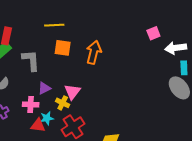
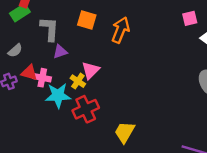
purple triangle: (44, 88) -> (60, 52), moved
cyan star: (47, 118) -> (58, 95), size x1.6
red triangle: (38, 125) -> (29, 73), moved

